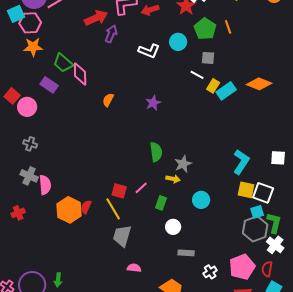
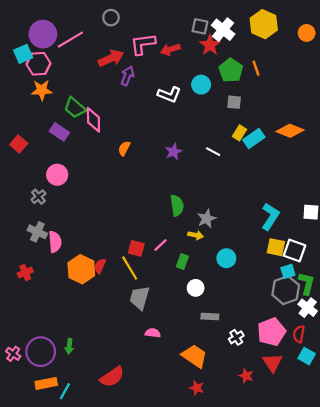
white line: (197, 75) -> (213, 152), moved
pink circle: (27, 107) -> (57, 175), moved
gray cross: (30, 144) -> (38, 197), turned 32

